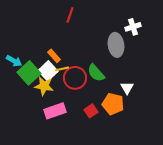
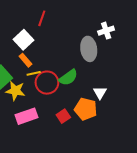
white square: (48, 71) -> (24, 40), moved
green semicircle: (96, 73) -> (68, 77), turned -84

